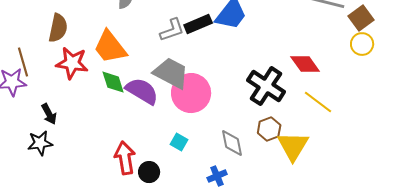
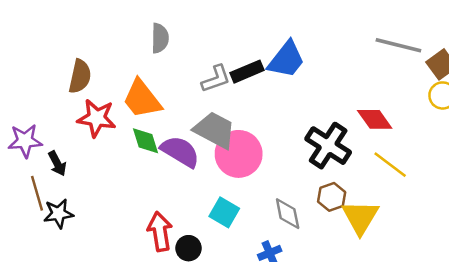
brown line: (23, 62) -> (37, 193), moved
black arrow: (49, 114) -> (57, 163), moved
cyan square: (179, 142) -> (224, 212), size x1.4

